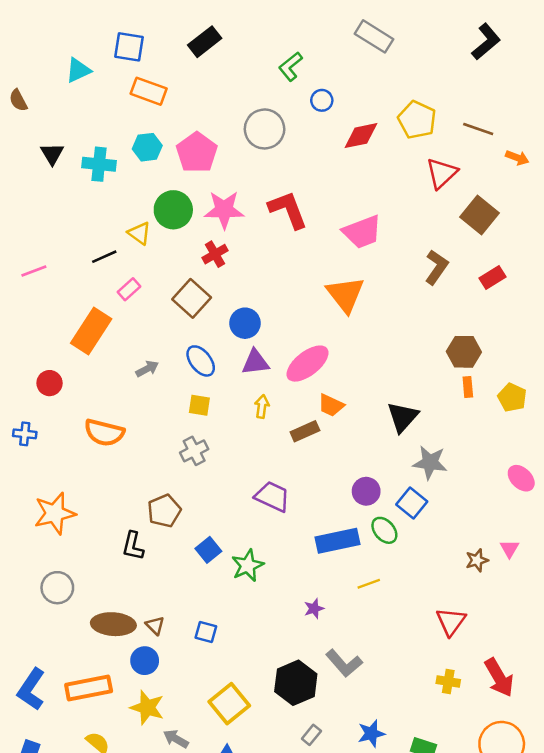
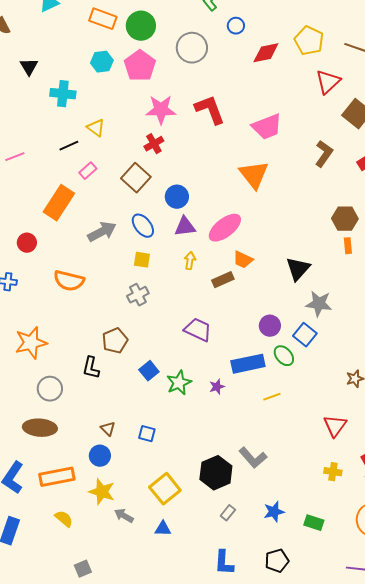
cyan cross: (99, 164) -> (63, 94), moved
green circle: (173, 210) -> (141, 26), moved
gray arrow: (147, 369) -> (102, 232), size x1.6
gray circle: (57, 588) -> (50, 389), moved
purple star: (314, 608) -> (217, 387), moved
brown ellipse: (113, 624) -> (40, 428), moved

